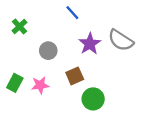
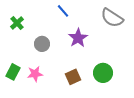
gray semicircle: (121, 40) -> (112, 18), moved
brown square: (75, 76) -> (73, 77), moved
green circle: (93, 99) -> (103, 73), moved

